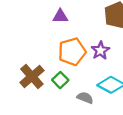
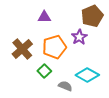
purple star: (100, 50) -> (79, 37), moved
brown cross: (32, 76) -> (22, 49), moved

